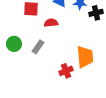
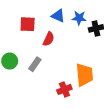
red semicircle: (51, 23) -> (49, 39), turned 120

